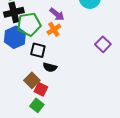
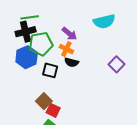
orange cross: (54, 29) -> (66, 49), turned -32
black semicircle: (50, 67) -> (72, 62), moved

